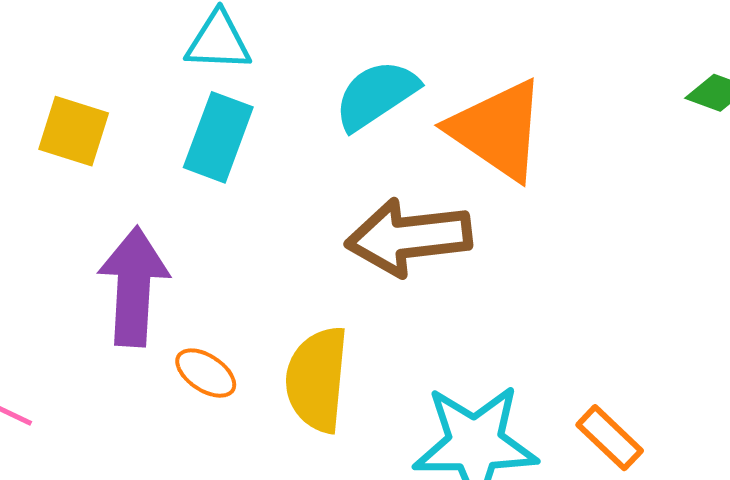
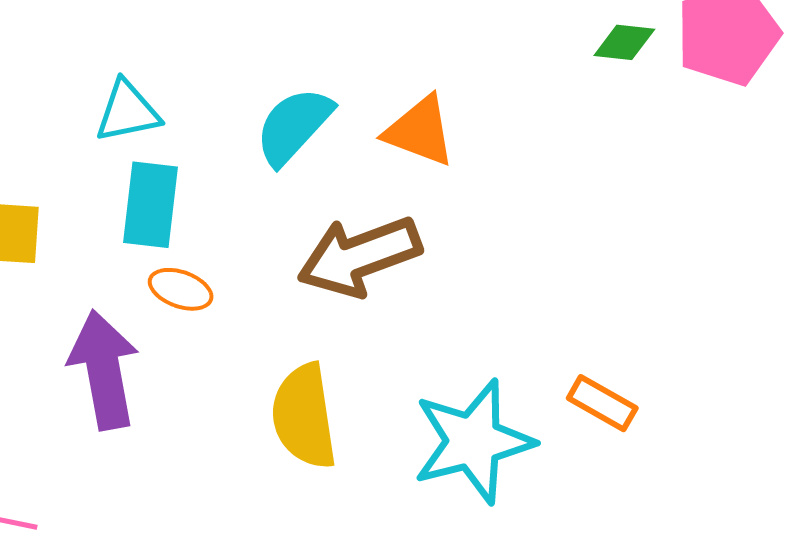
orange triangle: (497, 130) -> (420, 131), size x0.7
orange ellipse: (206, 373) -> (181, 289), moved

